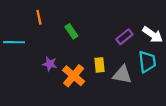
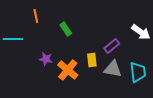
purple rectangle: (124, 37) -> (112, 46), moved
cyan trapezoid: (147, 62) -> (138, 72), moved

